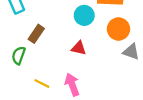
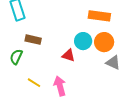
cyan circle: (84, 15) -> (83, 41), moved
brown rectangle: (36, 34) -> (33, 40), turned 63

